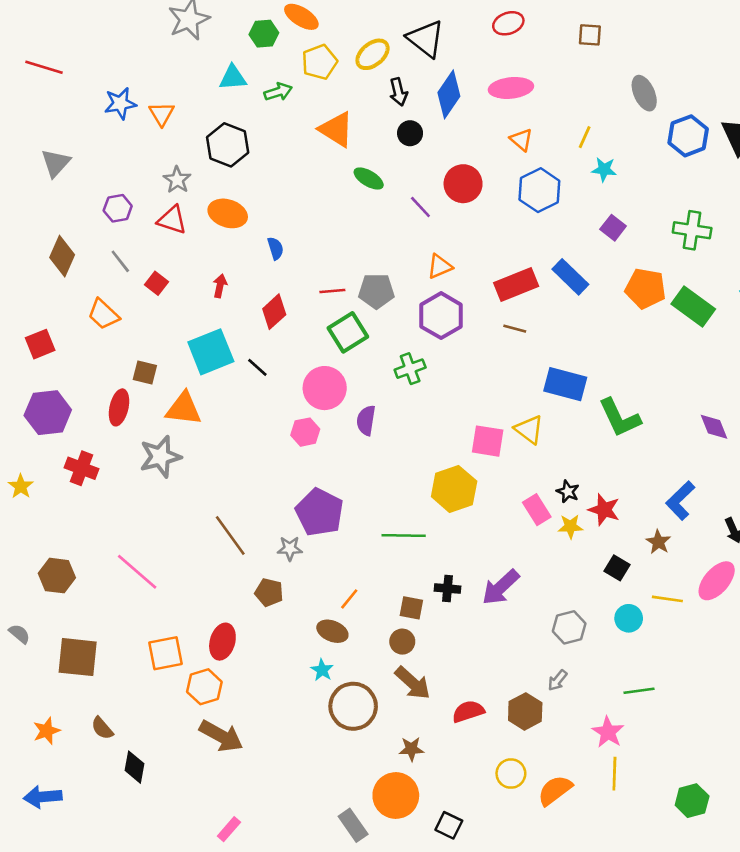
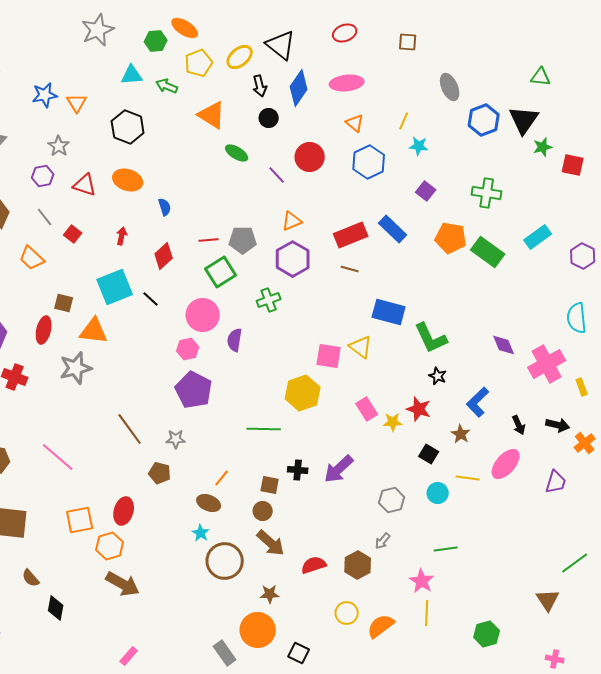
green arrow: (278, 92) -> (167, 86), turned -140
gray star: (177, 180) -> (59, 146), moved
black star: (568, 492) -> (438, 376), moved
purple pentagon: (319, 512) -> (194, 390), moved

